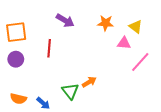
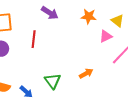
pink triangle: (124, 43) -> (106, 36), turned -32
orange arrow: (89, 82) -> (86, 73), moved

